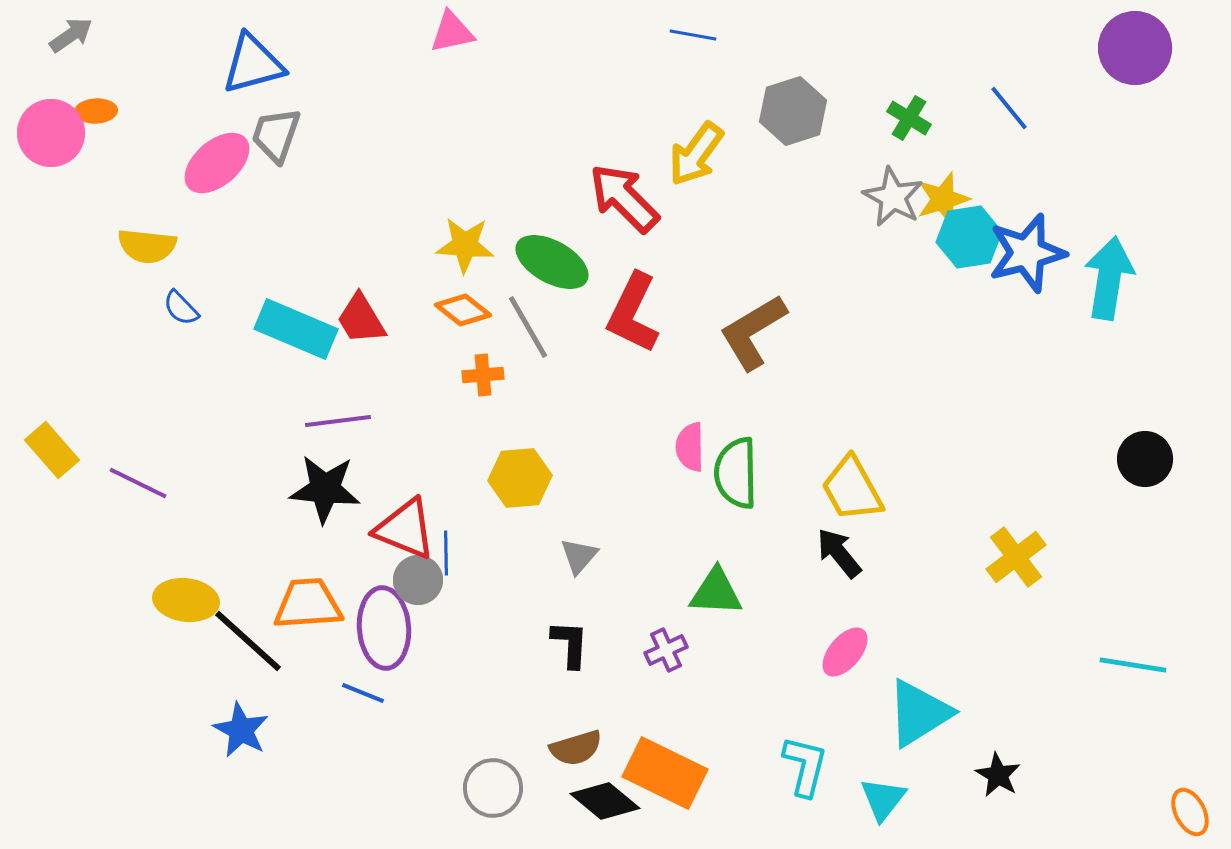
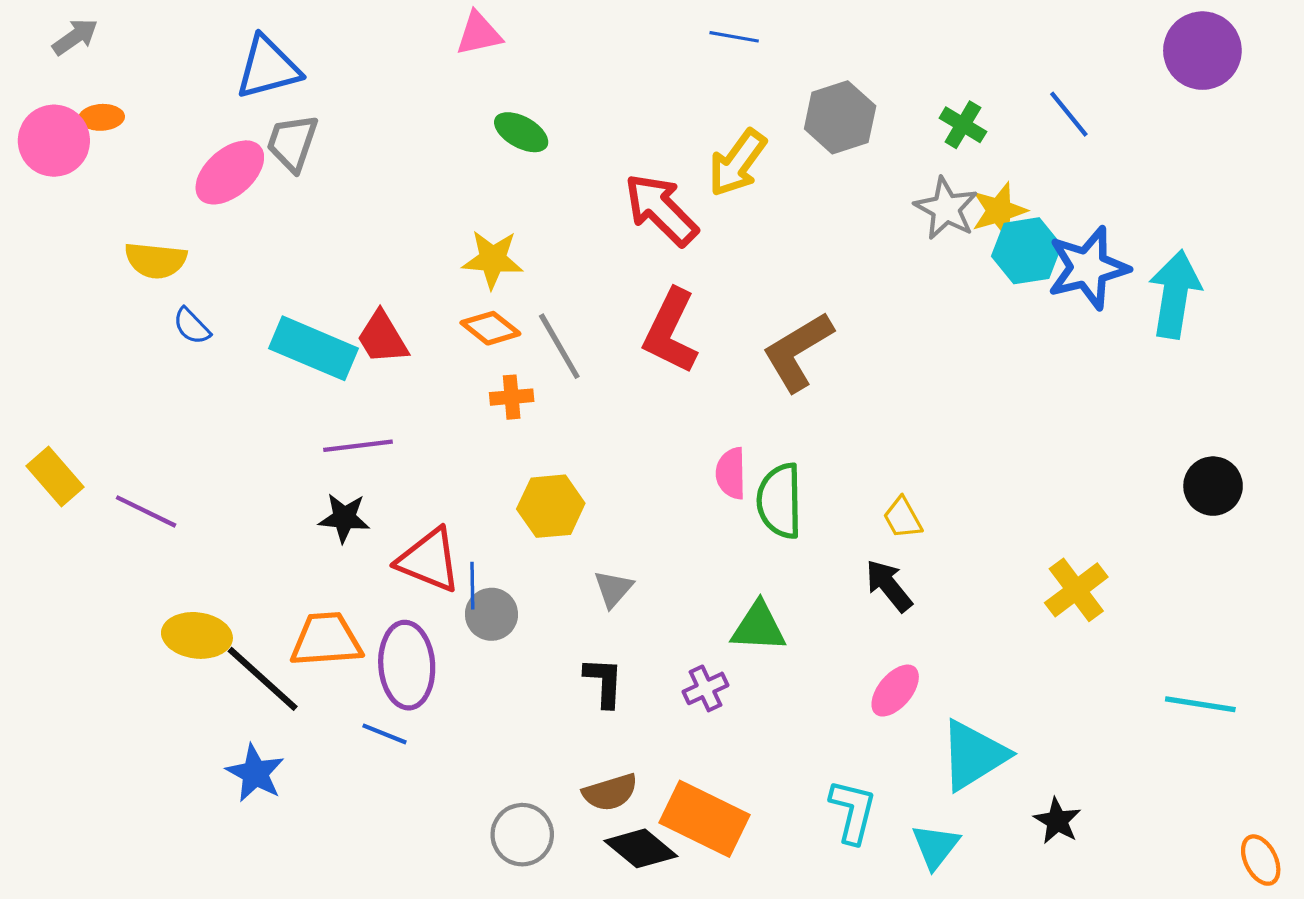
green ellipse: (552, 262) -> (521, 132), moved, size x0.7
black star: (325, 489) -> (344, 518), size x0.7
yellow trapezoid: (852, 489) -> (903, 518), size x0.6
gray circle: (418, 580) -> (491, 614), moved

